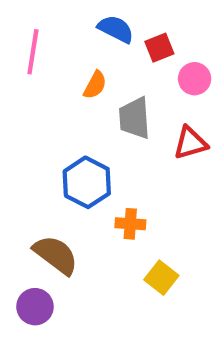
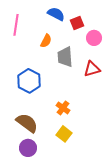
blue hexagon: (87, 182) -> (29, 81), moved
orange cross: (130, 224) -> (63, 108), turned 32
yellow square: (161, 278) -> (64, 134), moved
purple circle: (35, 307) -> (28, 148), moved

